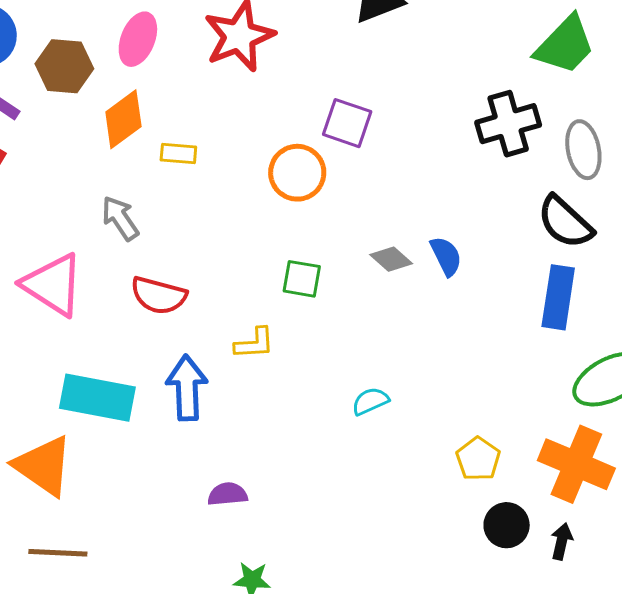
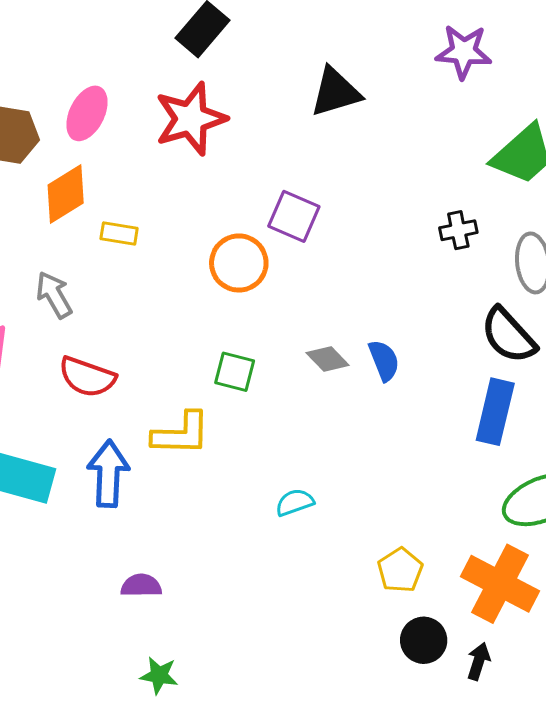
black cross: (508, 124) -> (458, 230), size x0.6
yellow L-shape: (254, 343) -> (181, 434), size x1.4

